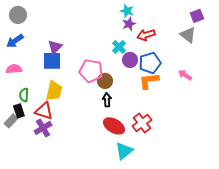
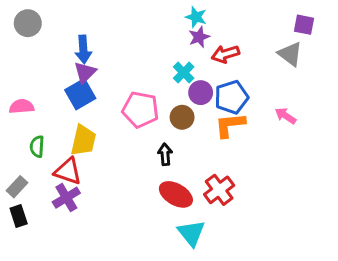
purple square: (197, 16) -> (304, 25), turned 32
blue arrow: (15, 41) -> (83, 49), moved, turned -60
blue square: (52, 61) -> (80, 94), turned -30
brown circle: (105, 81) -> (182, 117), moved
black rectangle: (19, 111) -> (19, 216), moved
cyan triangle: (124, 151) -> (191, 233), turned -30

